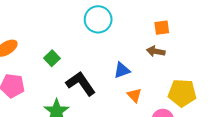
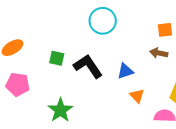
green square: (52, 58) -> (57, 58), turned -35
black L-shape: (81, 83) -> (88, 66), moved

